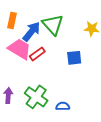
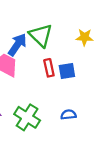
red rectangle: (37, 54) -> (49, 68), moved, turned -63
blue semicircle: (63, 106) -> (68, 115), moved

